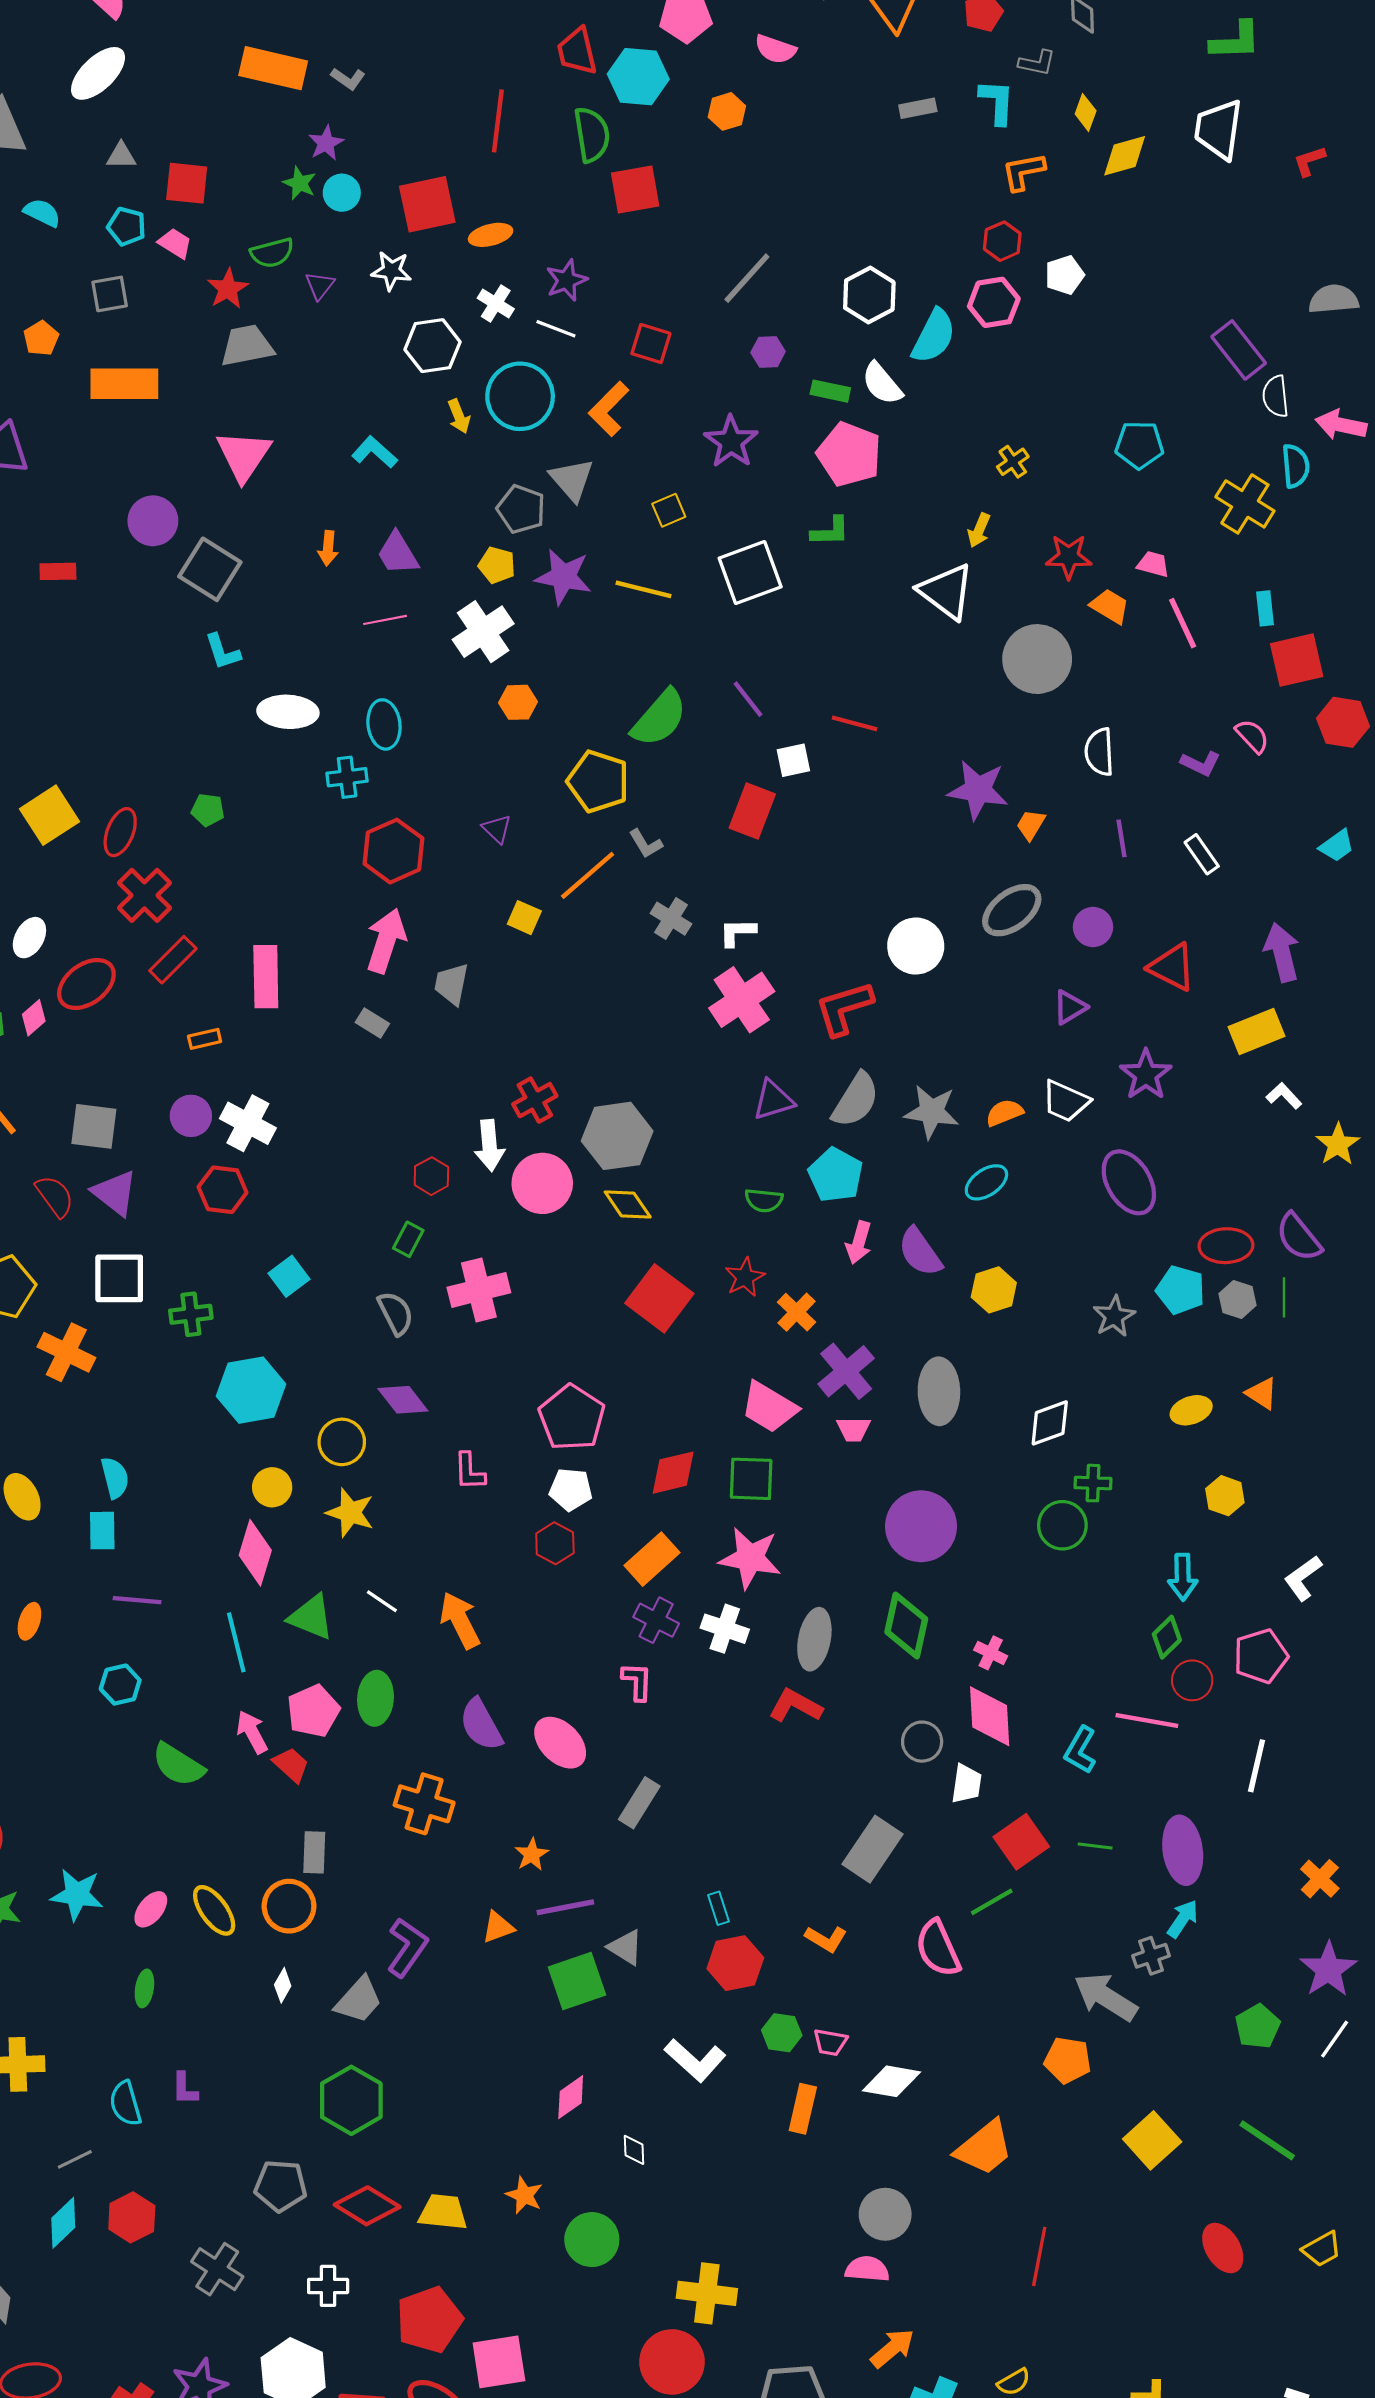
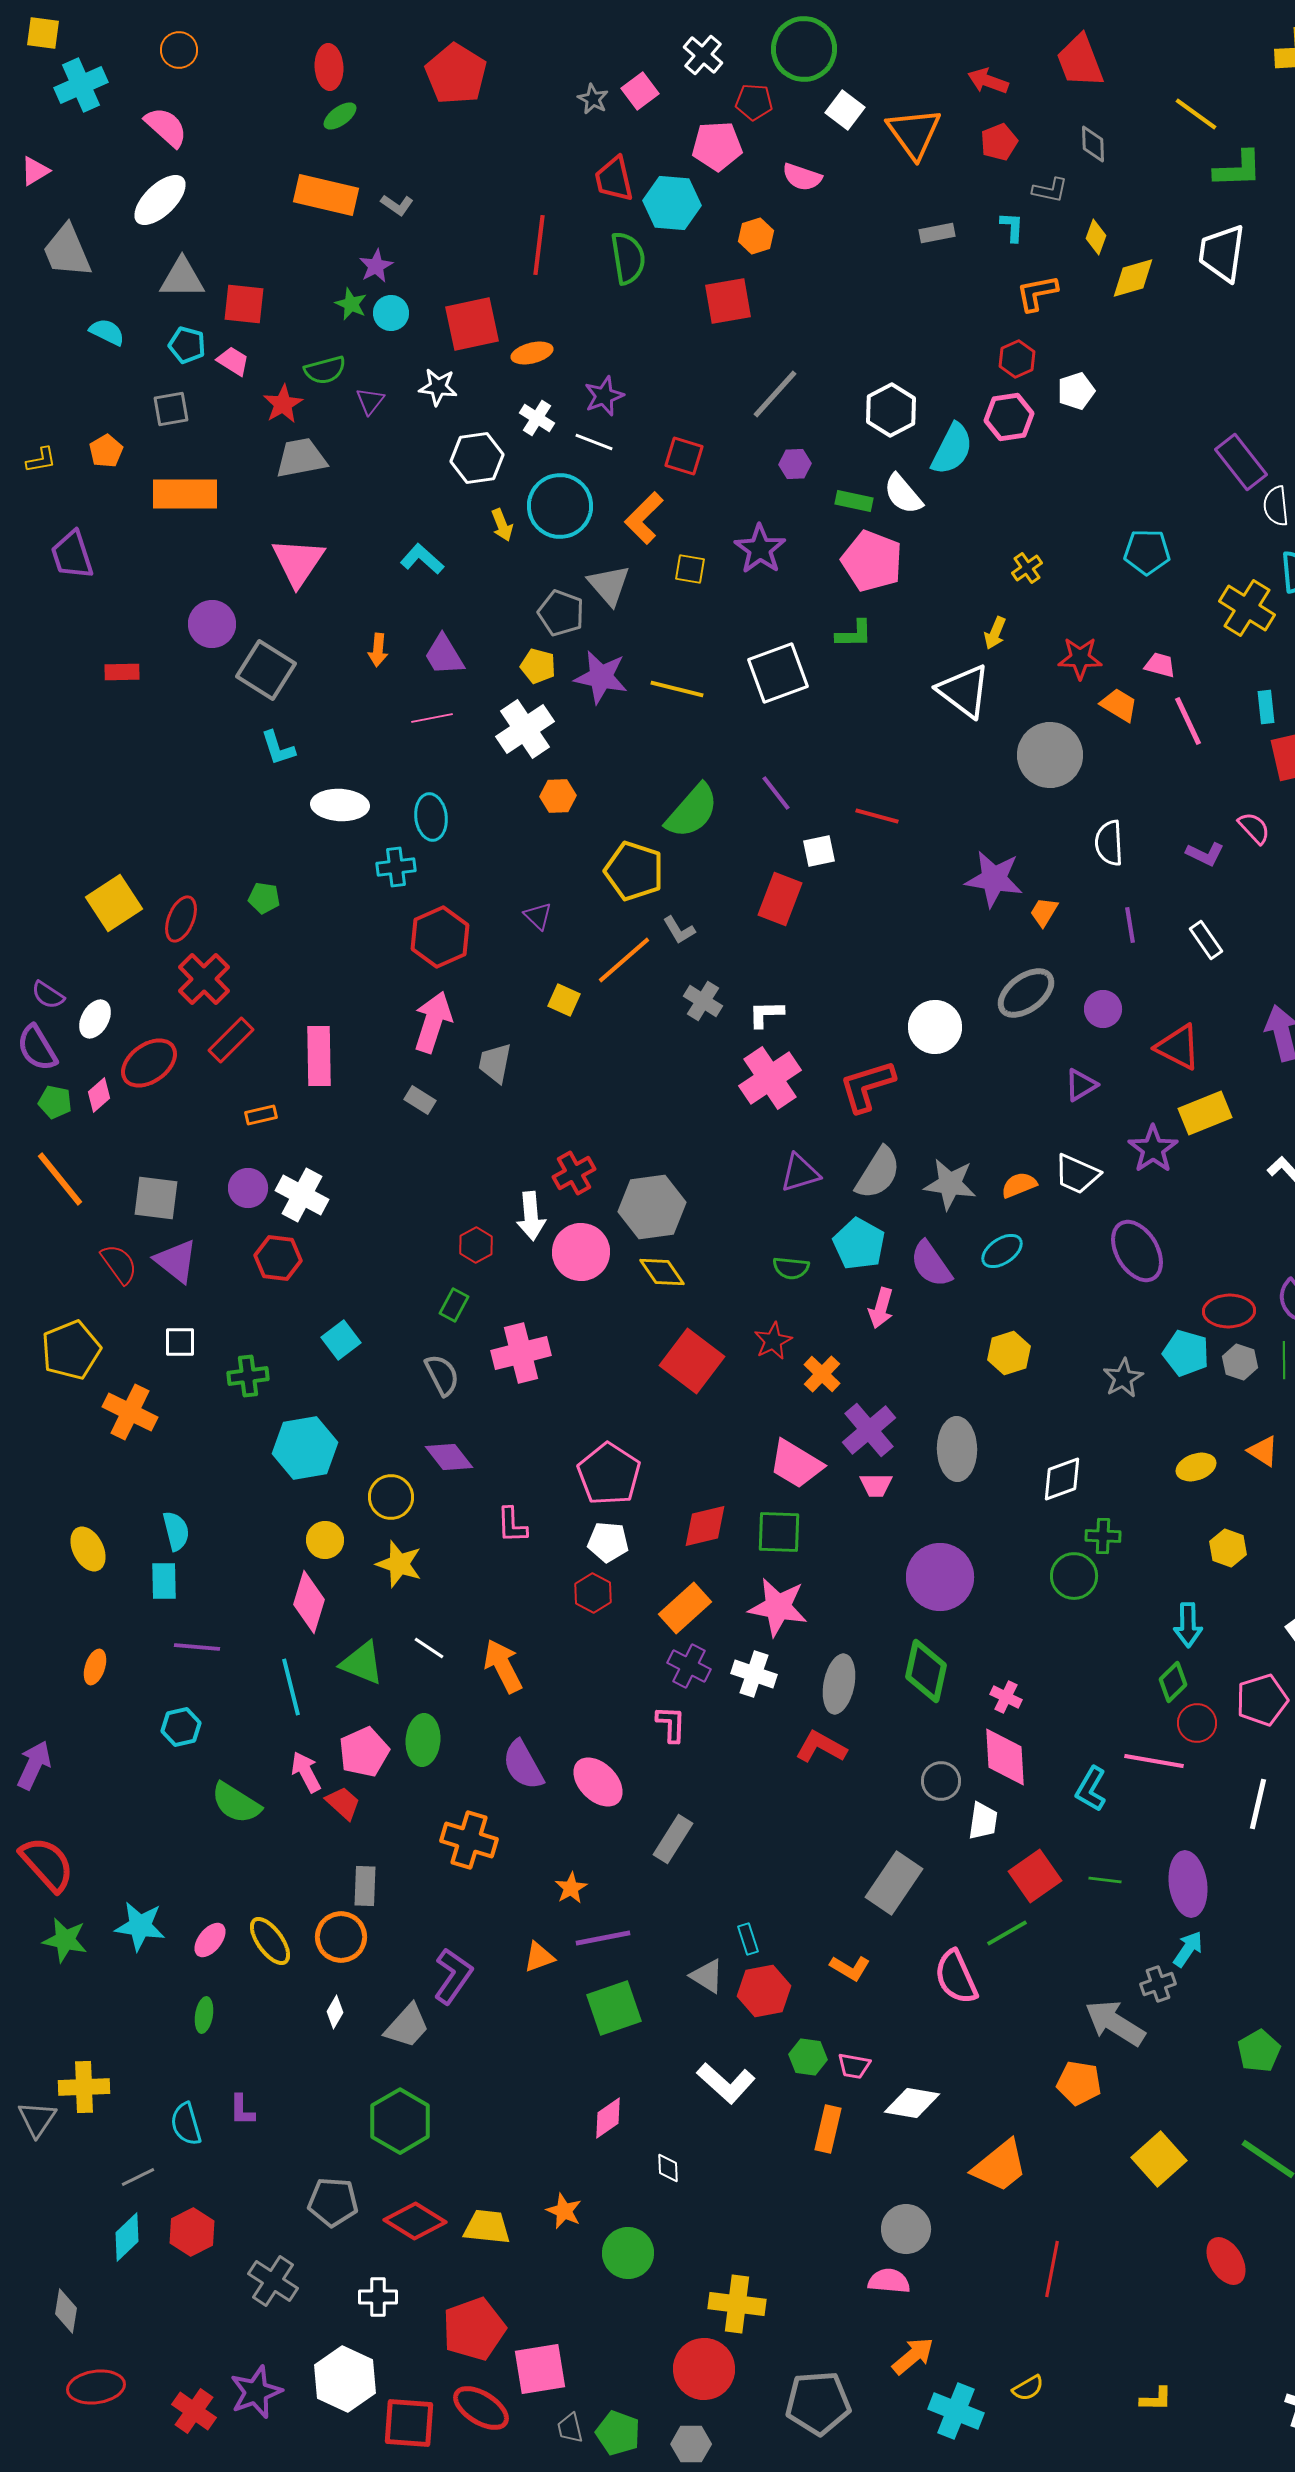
cyan L-shape: (997, 102) -> (1012, 227), size x0.7
gray triangle: (121, 156) -> (182, 278), size x1.6
red square: (635, 190) -> (728, 301), moved
yellow square: (669, 510) -> (690, 569), moved, turned 32
yellow rectangle: (1257, 1031) -> (1205, 1113), moved
purple semicircle: (920, 1252) -> (931, 1264), moved
white square: (119, 1278) -> (180, 1342), size x0.6
gray triangle: (626, 1947) -> (707, 1976), moved

